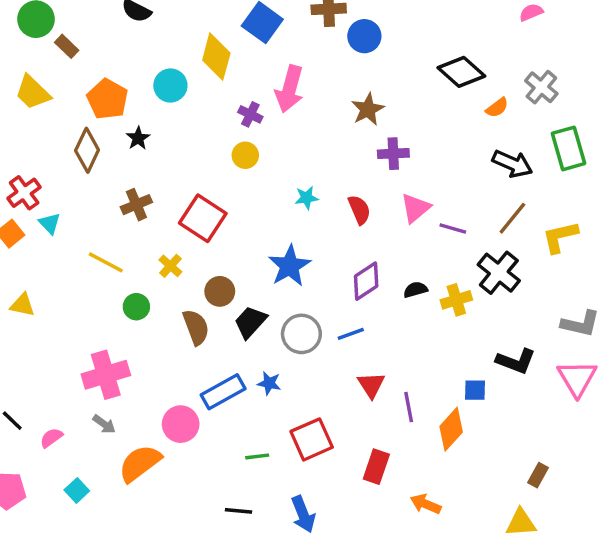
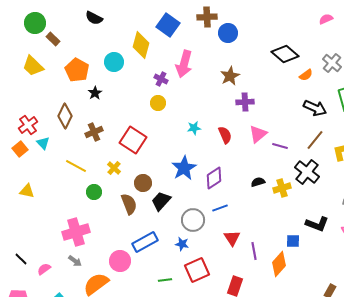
brown diamond: (87, 150) -> (65, 116), moved
purple diamond: (366, 281) -> (214, 178), moved
gray circle: (301, 334) -> (193, 220), moved
blue star: (269, 383) -> (182, 244), moved

